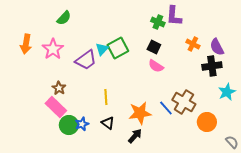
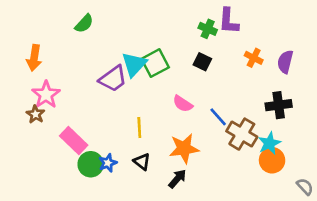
purple semicircle: (217, 47) -> (285, 62), turned 42
pink star: (53, 49) -> (46, 95), moved
cyan triangle: (102, 49) -> (134, 64), size x1.5
pink semicircle: (156, 66) -> (183, 104), moved
black cross: (212, 66) -> (279, 105), moved
brown star: (59, 88) -> (35, 114), moved
cyan star: (227, 92) -> (269, 143), moved
blue line: (166, 108) -> (218, 117), moved

